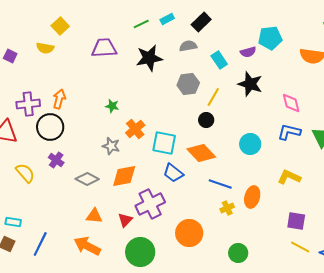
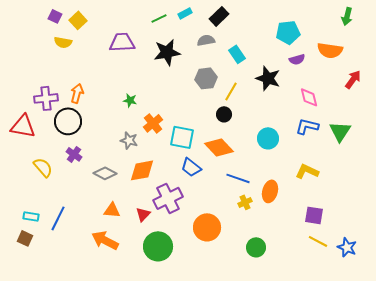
purple semicircle: (248, 52) -> (297, 59), moved
purple square: (10, 56) -> (55, 16), moved
blue line: (40, 244) -> (58, 218), moved

